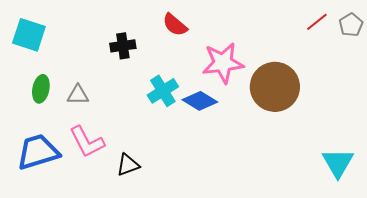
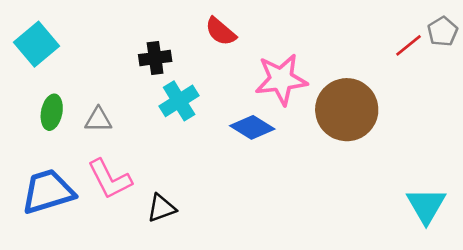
red line: (317, 22) -> (409, 45), moved
cyan square: (29, 35) -> (37, 44), turned 32
cyan cross: (163, 91) -> (179, 101), moved

